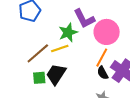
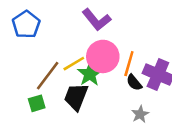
green star: (68, 32) -> (90, 74), moved
pink circle: (107, 32) -> (103, 56), moved
green square: (39, 78) -> (37, 103), moved

